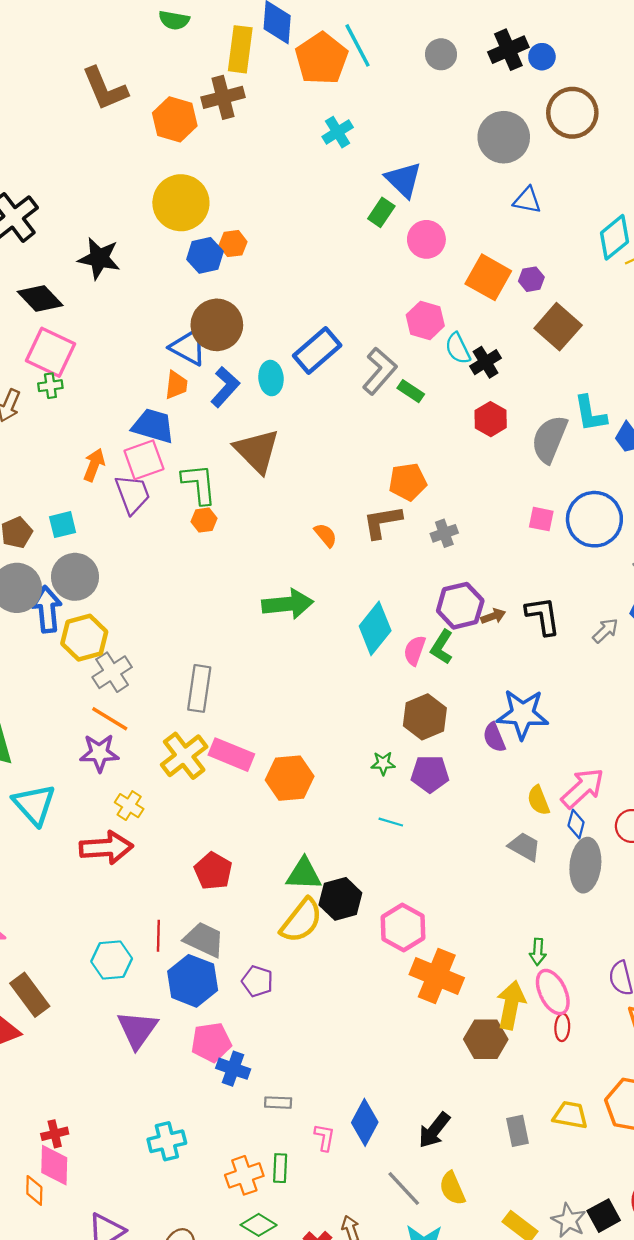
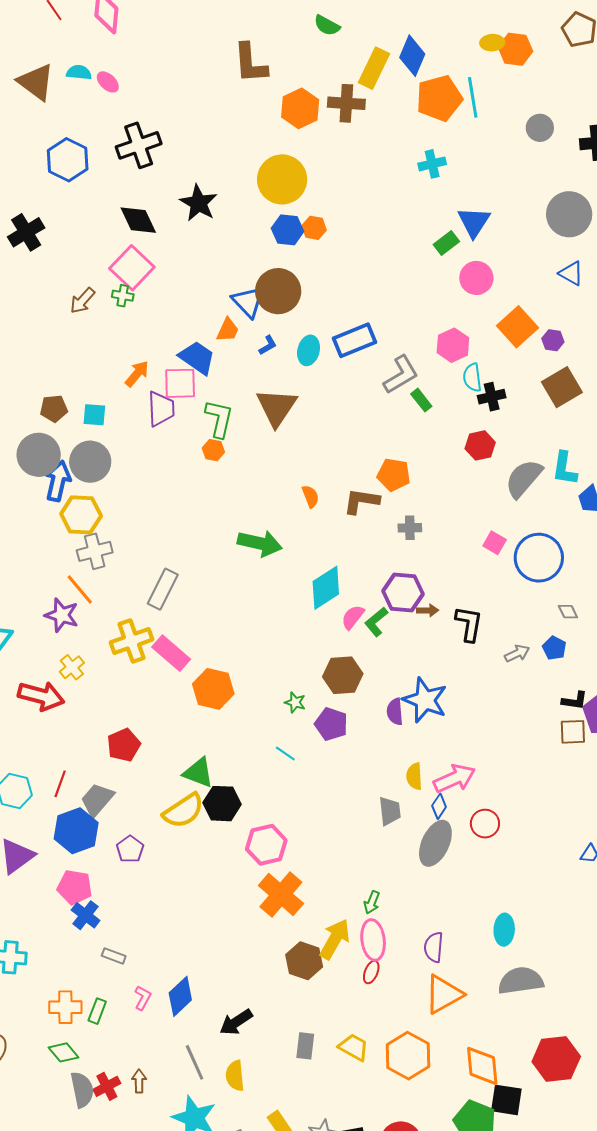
blue L-shape: (225, 387) -> (268, 345), size x0.6
gray trapezoid: (524, 847) -> (390, 811), turned 36
gray trapezoid: (204, 940) -> (97, 800), turned -93

